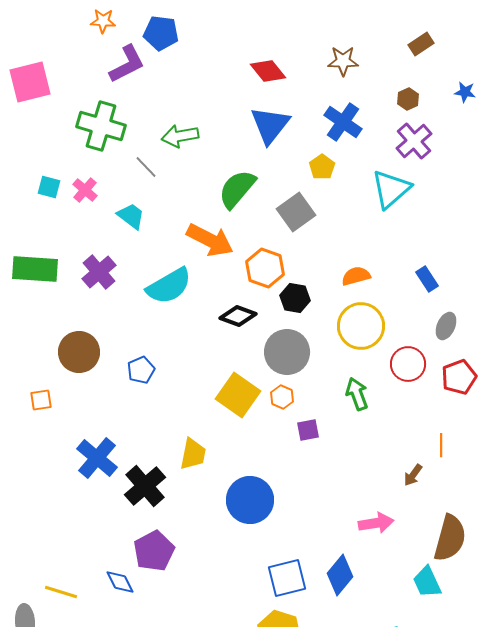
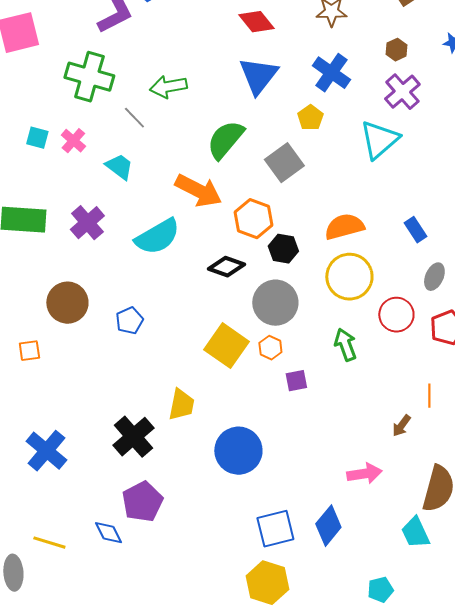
orange semicircle: (356, 276) -> (344, 227), size x1.4
blue cross: (97, 458) -> (46, 451), moved

